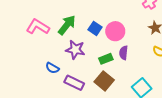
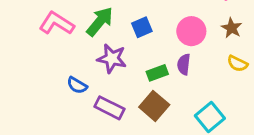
blue square: (95, 28) -> (142, 27), turned 32
pink circle: (115, 31) -> (191, 31), moved

